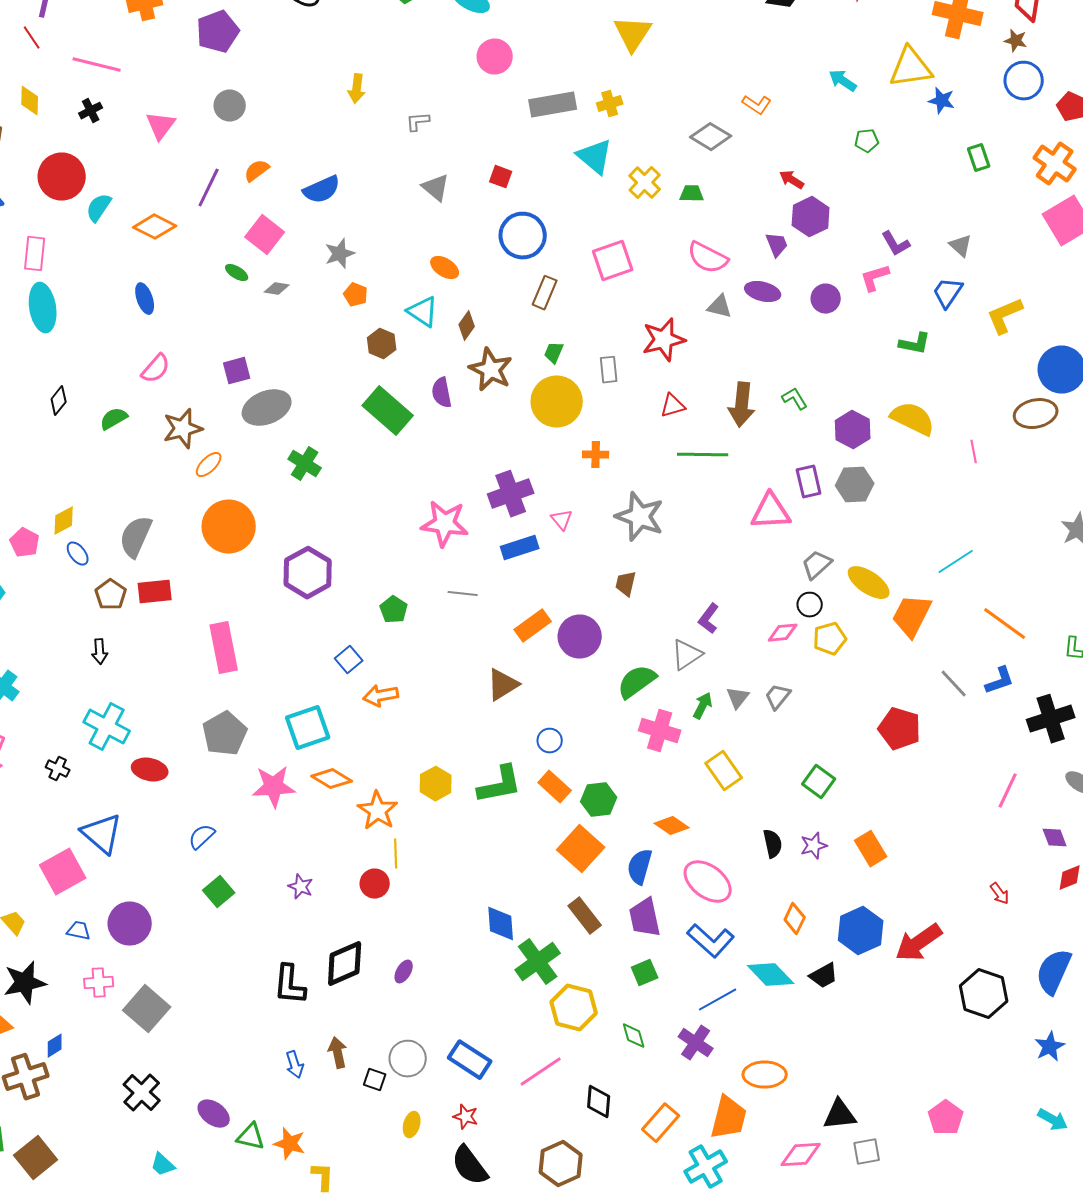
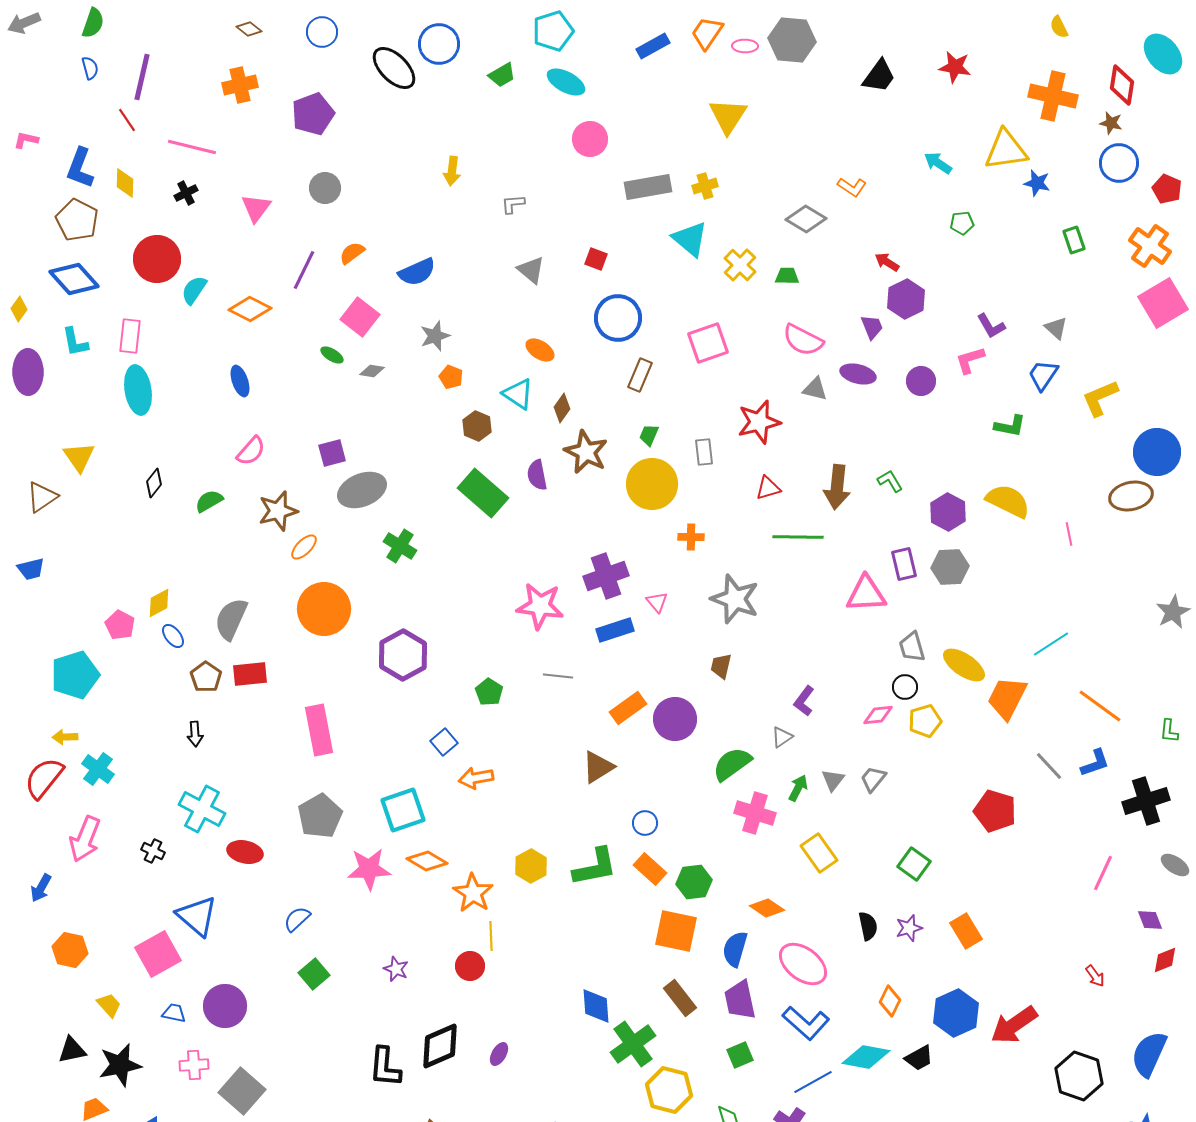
gray trapezoid: (817, 565) -> (912, 647), turned -64
gray triangle: (687, 655) -> (782, 737), size x0.7
orange square: (581, 849) -> (676, 931), turned -30
cyan diamond: (771, 975) -> (866, 1057), turned -36

